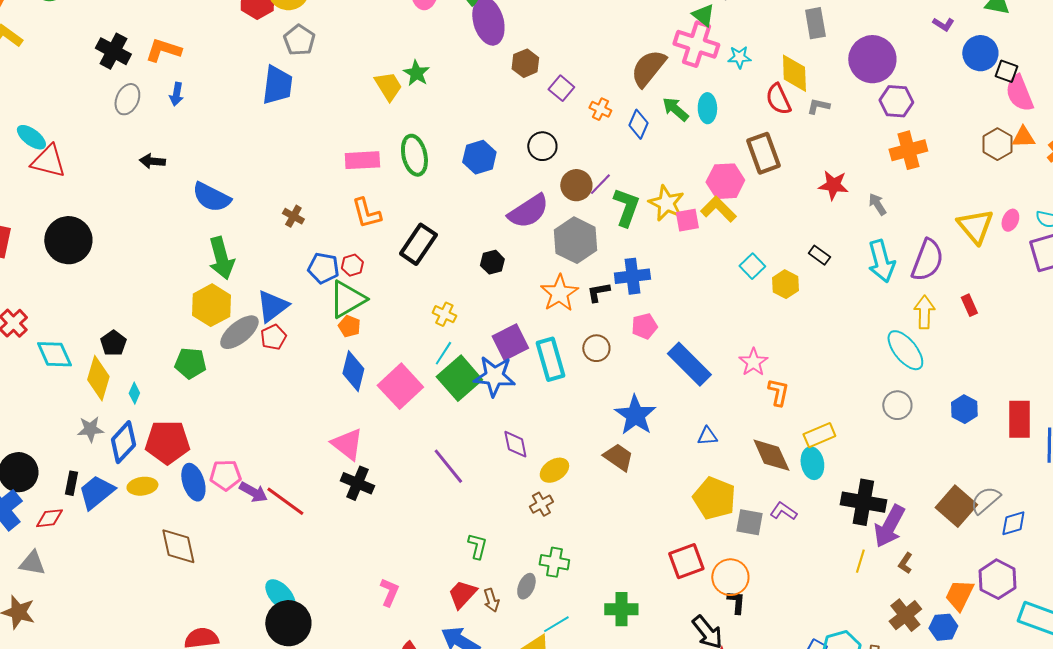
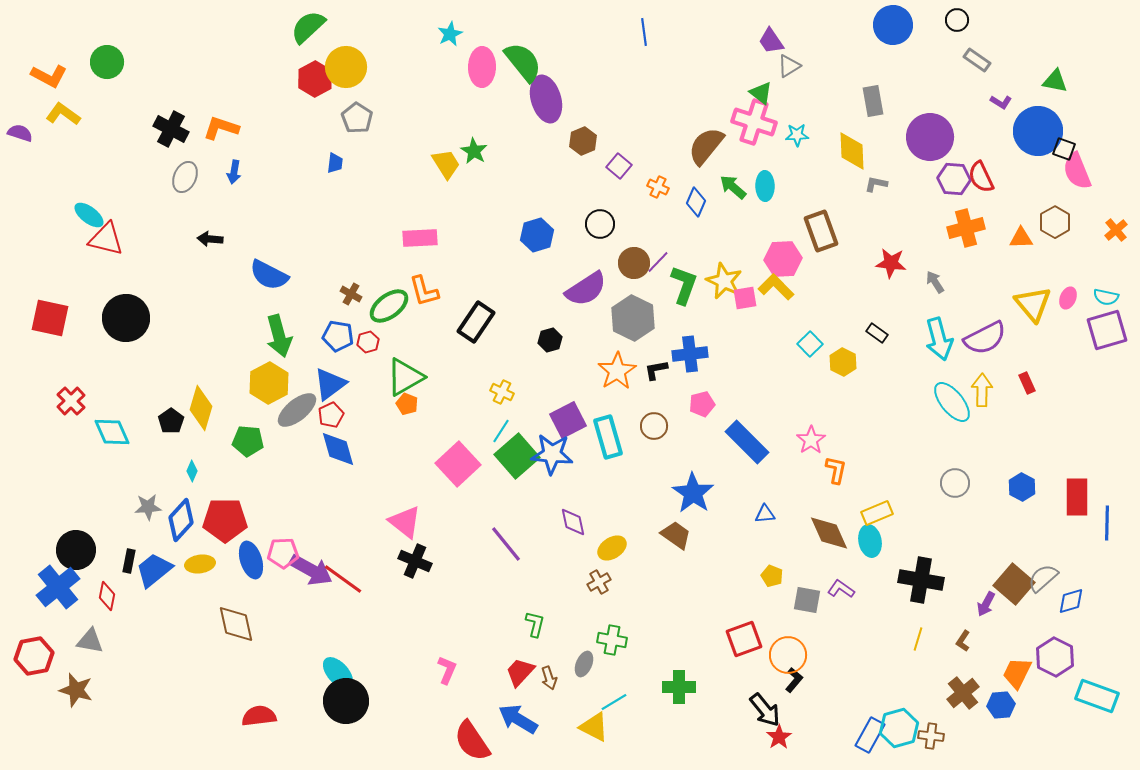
blue circle: (980, 53) -> (1038, 131), size x1.4
blue trapezoid: (277, 85) -> (335, 163), size x0.5
red semicircle: (778, 99) -> (981, 177), moved
orange triangle: (1023, 137) -> (1021, 238), moved
green ellipse: (414, 155) -> (389, 306), moved, turned 66
purple semicircle: (927, 260) -> (985, 338), turned 42
red hexagon: (352, 265) -> (368, 342), moved
blue pentagon: (323, 268) -> (338, 336), moved
cyan ellipse: (905, 350) -> (952, 402), moved
blue diamond: (353, 371) -> (338, 449), moved, turned -30
yellow diamond: (98, 378) -> (201, 408), moved
purple arrow: (253, 492) -> (311, 570), size x1.5
yellow pentagon: (714, 498) -> (772, 576), size x0.5
red diamond: (49, 518) -> (107, 596), turned -72
purple arrow: (889, 526) -> (986, 604), moved, size x0.6
black L-shape: (736, 602) -> (794, 680), turned 35

